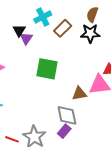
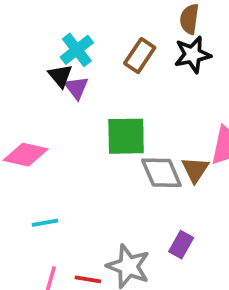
cyan cross: (43, 17) -> (77, 50), moved
brown triangle: (79, 94) -> (195, 170), turned -35
gray diamond: (67, 115) -> (161, 173), moved

